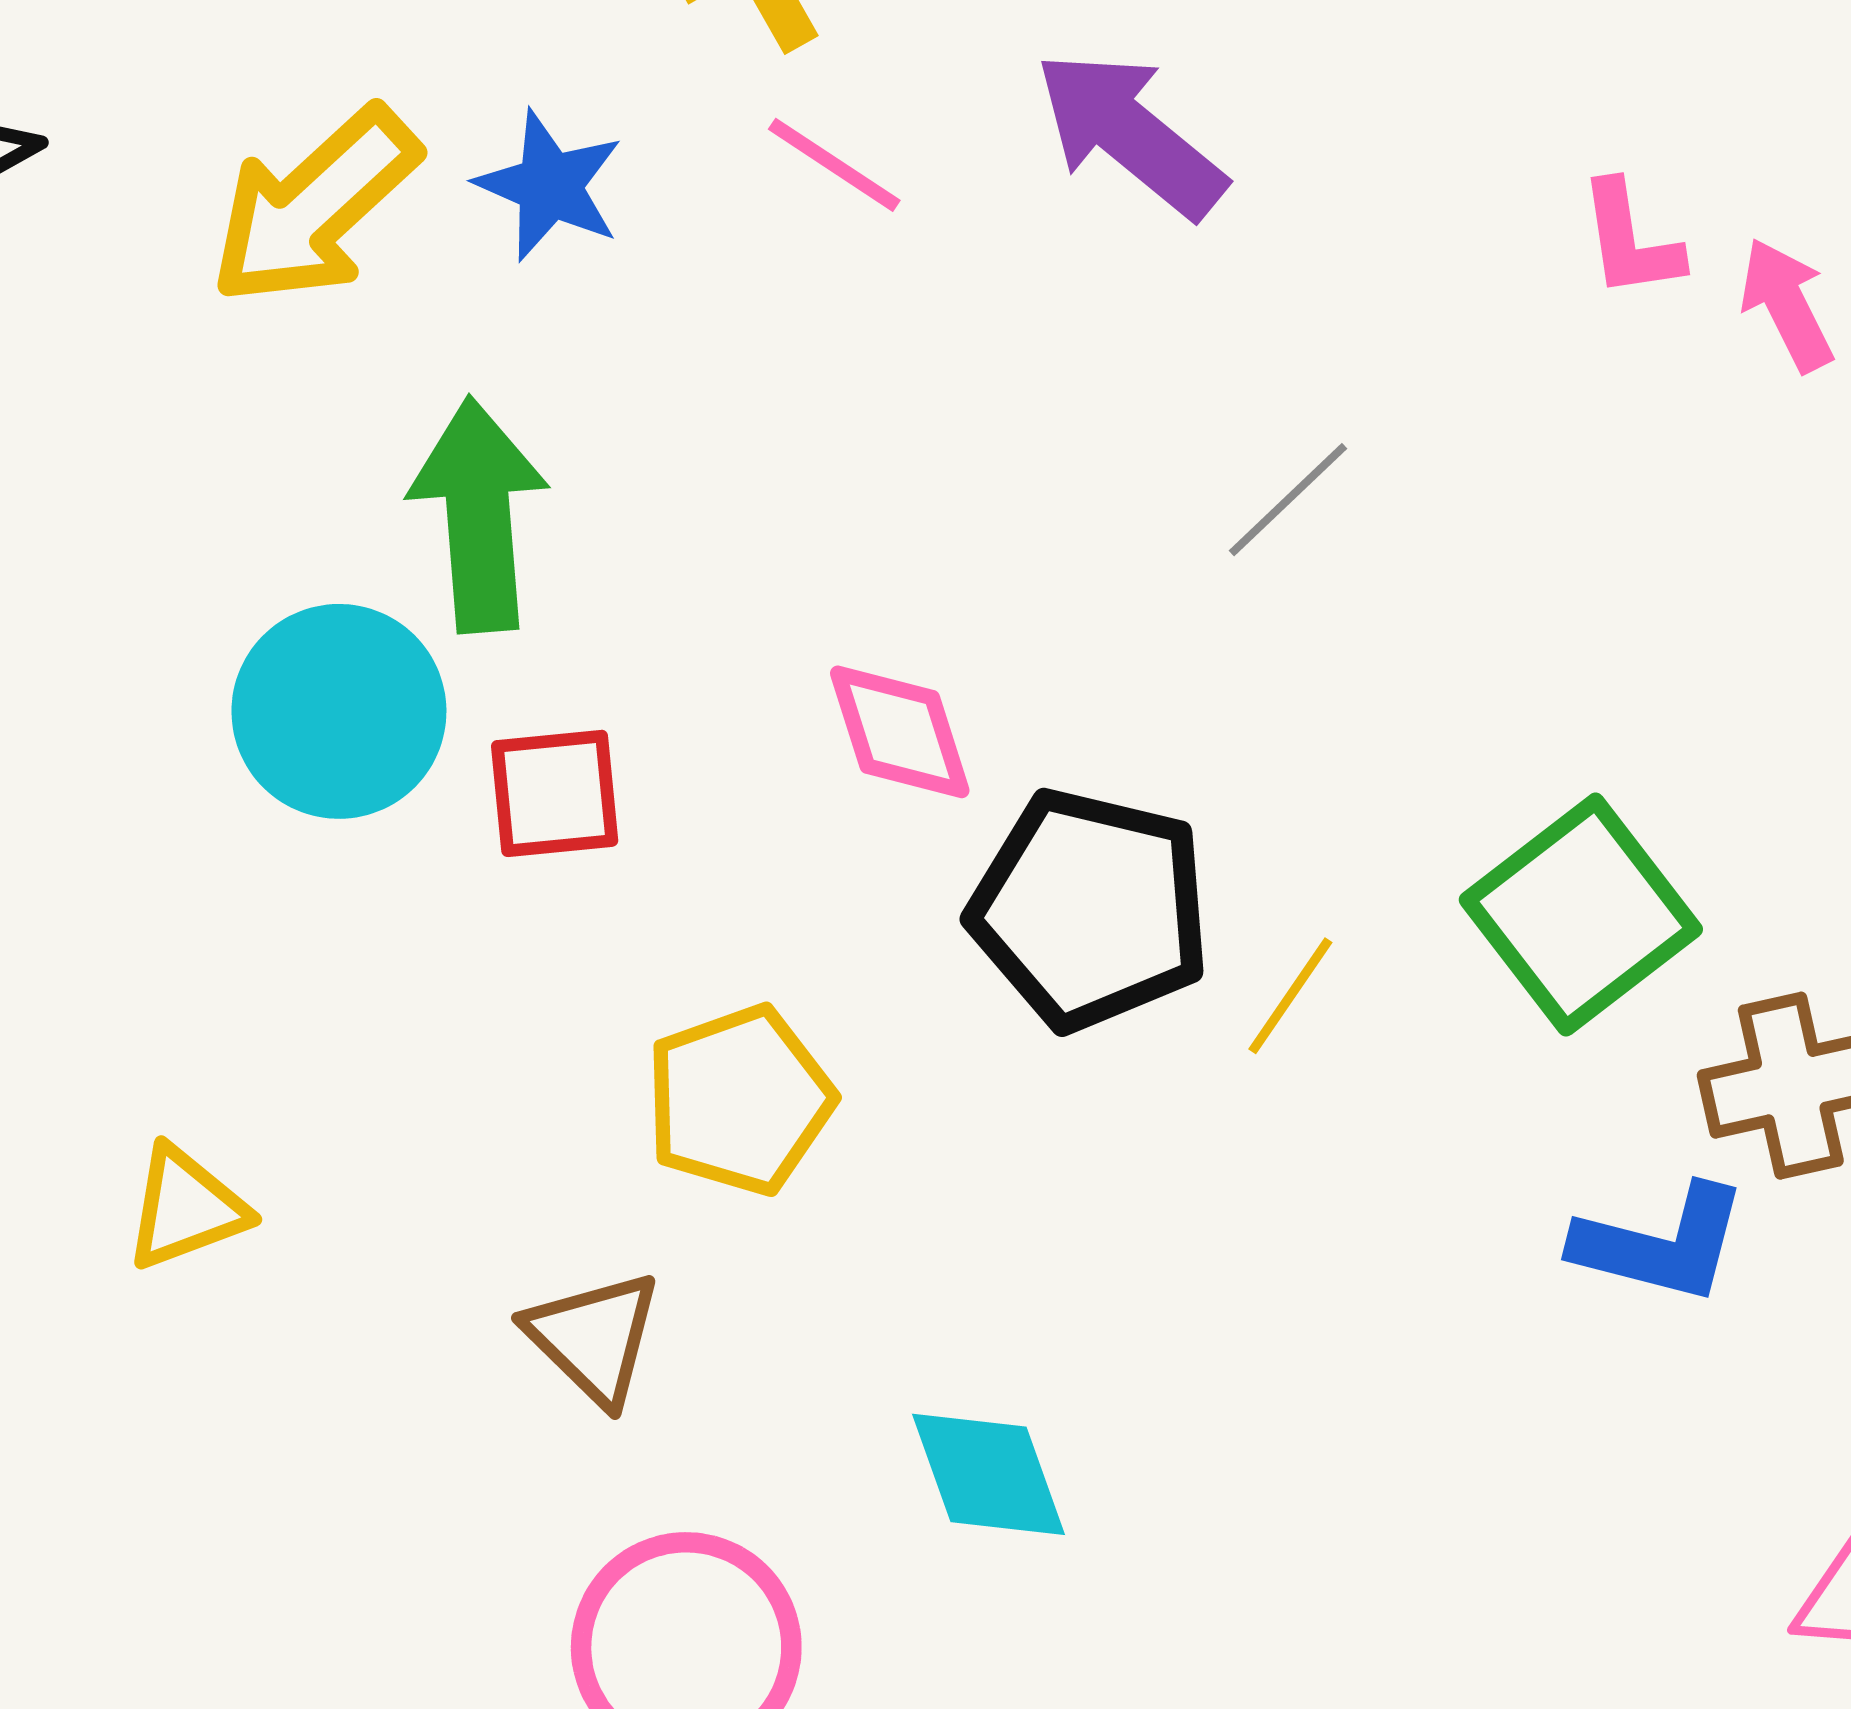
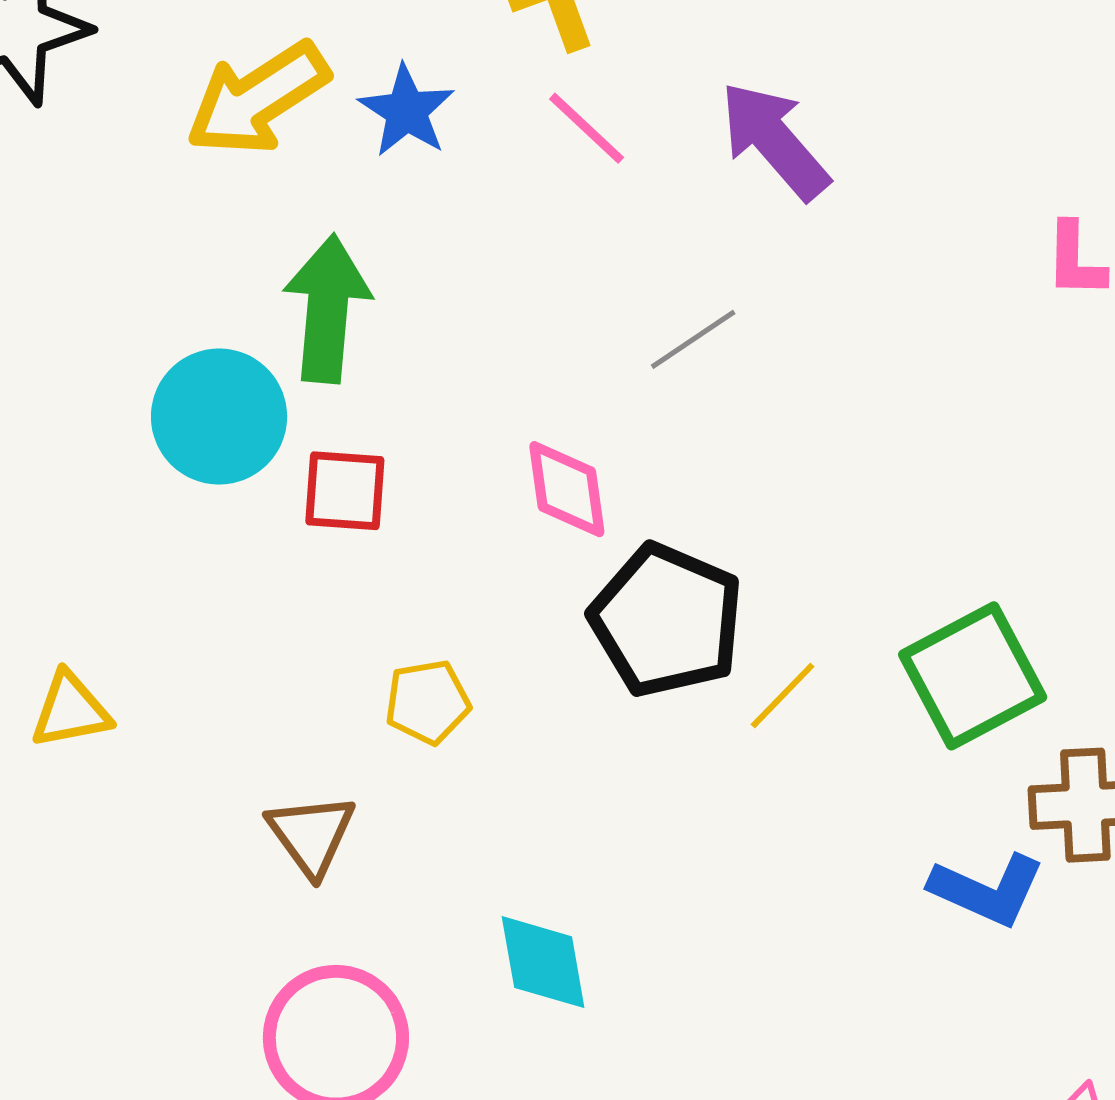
gray line: (1288, 500) -> (693, 339), moved
yellow pentagon: (739, 1100) -> (428, 702), size x0.7

